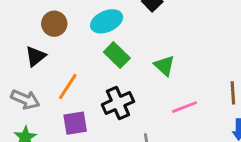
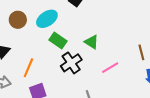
brown circle: (54, 24) -> (18, 20), moved
black cross: (118, 103) -> (71, 63), moved

